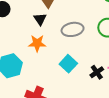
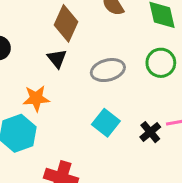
orange star: (37, 43) -> (36, 98), moved

